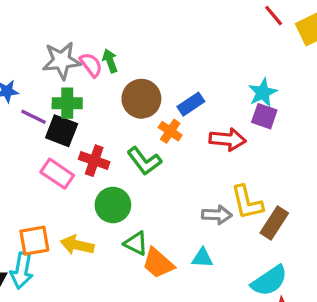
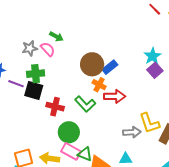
gray star: (62, 61) -> (30, 48), size x0.7
green arrow: (110, 61) -> (56, 37), moved, turned 144
brown circle: (141, 99) -> (92, 64), moved
purple square: (264, 116) -> (155, 70), turned 35
red arrow: (228, 139) -> (115, 96), moved
pink rectangle: (57, 174) -> (71, 151), moved

